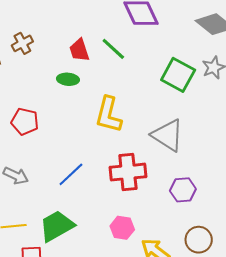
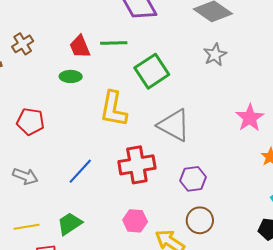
green line: (113, 49) -> (114, 43), turned -40
green square: (178, 75) -> (152, 71), moved, turned 32
green trapezoid: (57, 226) -> (70, 224), size x0.7
brown circle: (199, 240) -> (200, 220), moved

